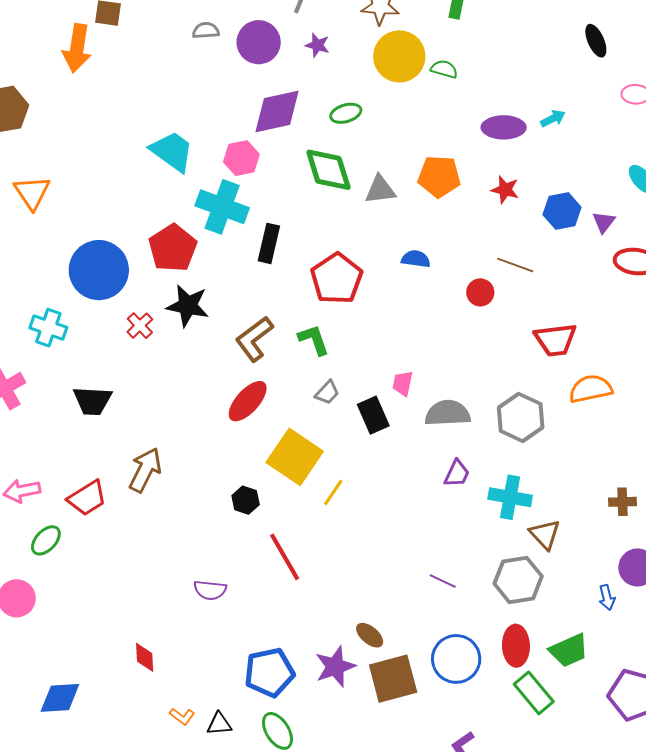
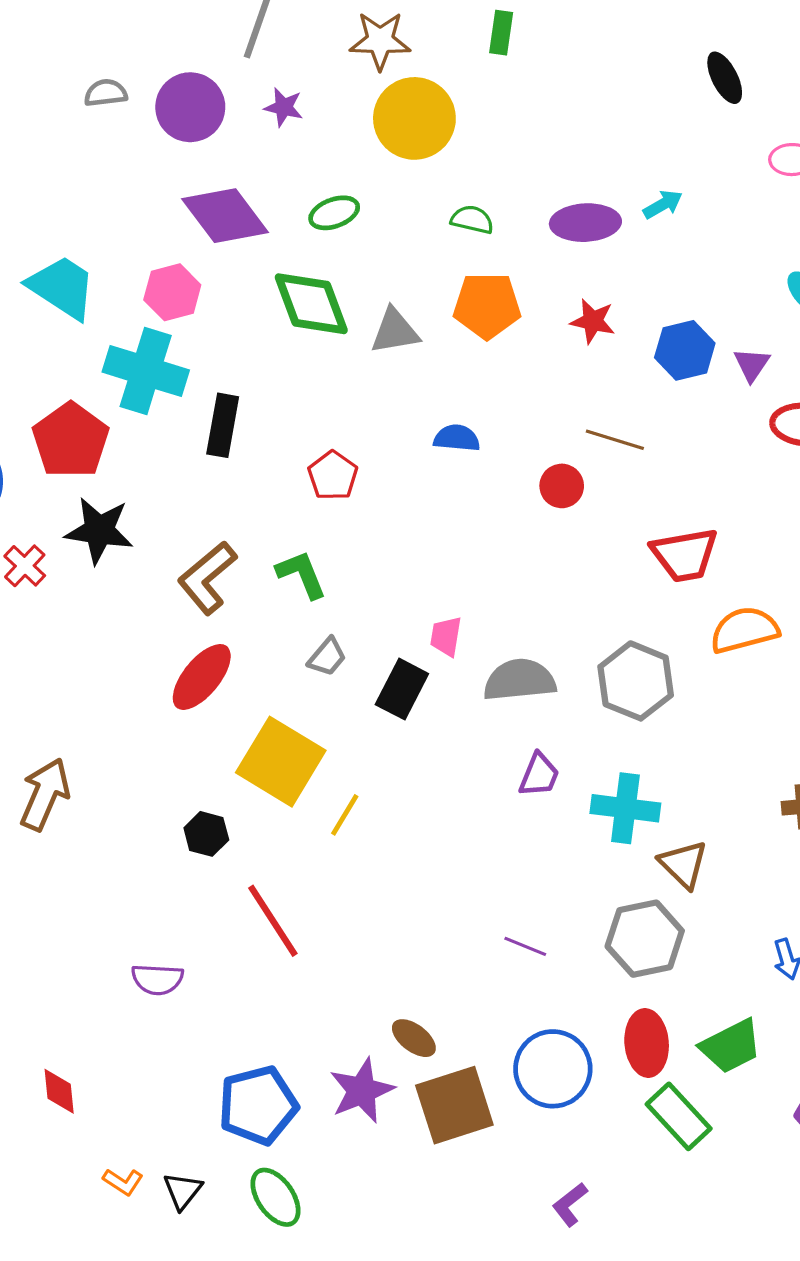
green semicircle: (444, 69) -> (472, 220), moved
purple diamond: (277, 112) -> (225, 216), turned 68
red pentagon: (337, 279) -> (333, 476), size x0.6
black rectangle: (373, 415) -> (402, 689), turned 54
black triangle: (219, 724) -> (183, 1191), turned -44

